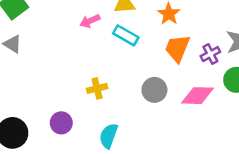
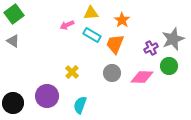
orange trapezoid: (177, 48) -> (115, 44), moved
yellow cross: (97, 88) -> (72, 72), turned -32
purple circle: (61, 123) -> (47, 96), size x1.5

